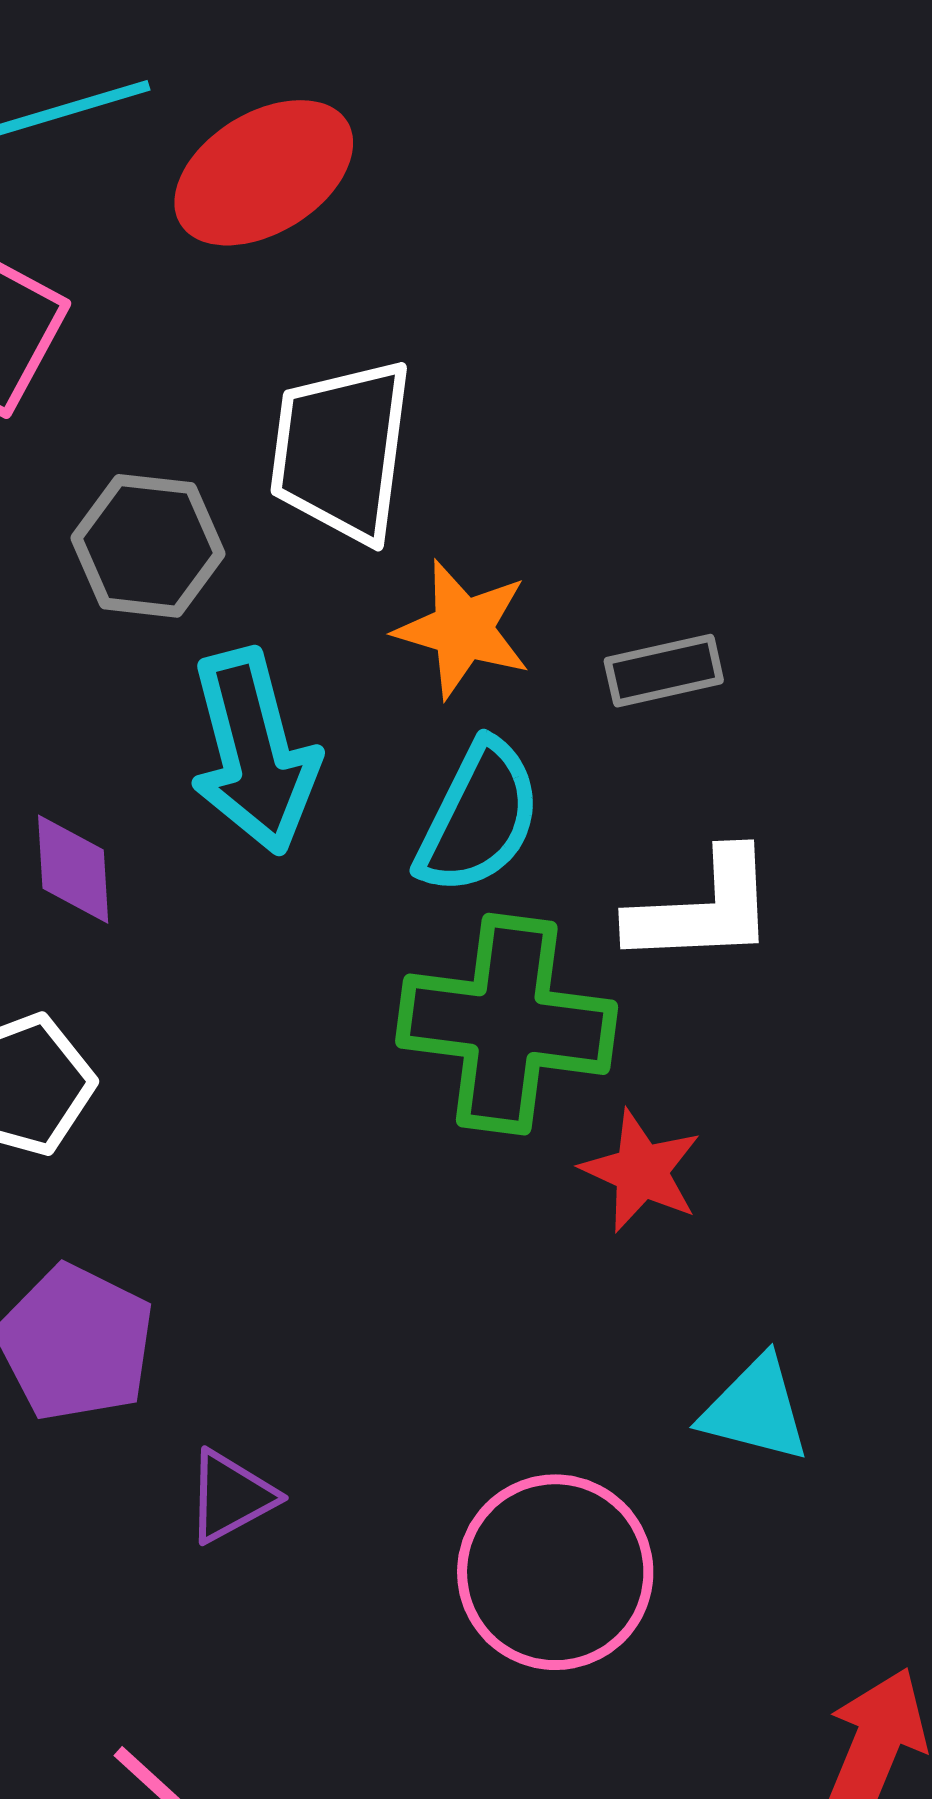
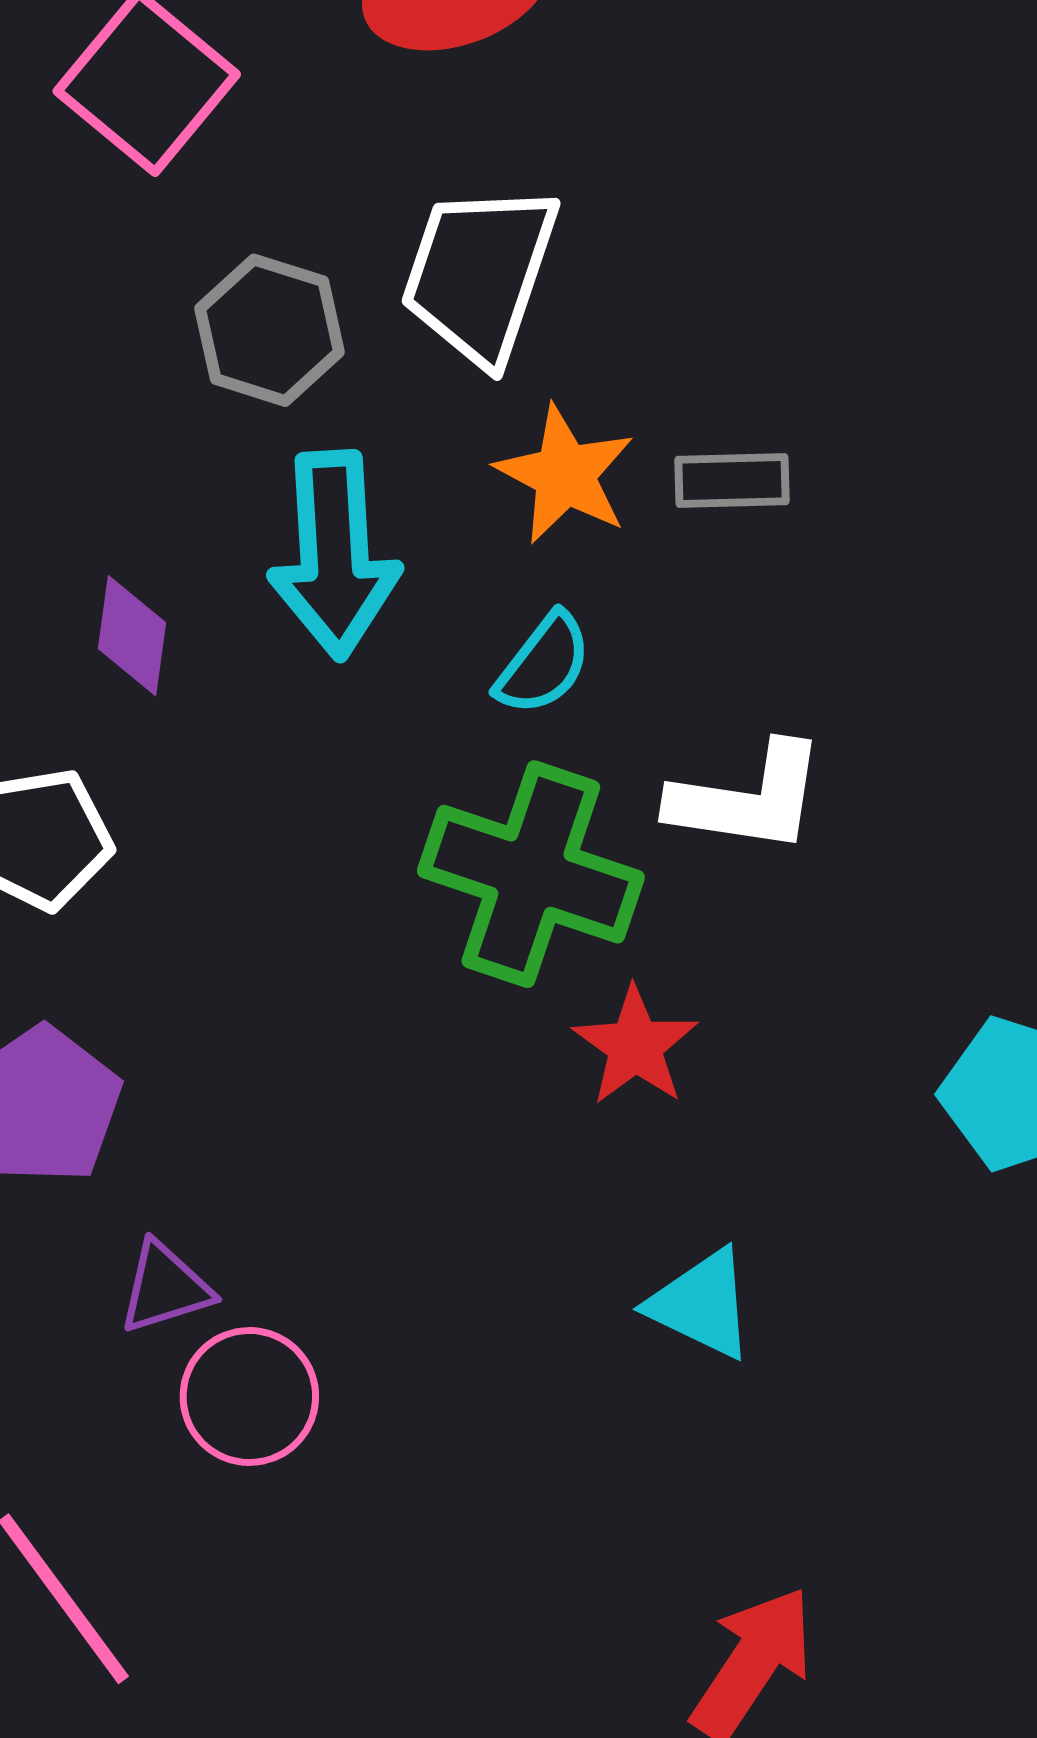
gray rectangle: (664, 671) -> (732, 481), moved
cyan semicircle: (479, 818) -> (544, 664), size x0.7
pink circle: (555, 1572) -> (249, 1396), moved, size x0.7

